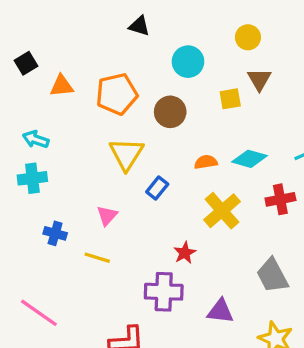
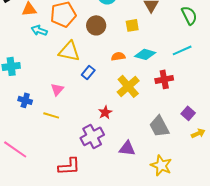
yellow square: (230, 99) -> (132, 25), moved
cyan arrow: (36, 139) -> (39, 30), moved
yellow triangle: (126, 154) -> (69, 51), turned -50
purple cross: (164, 292) -> (92, 136), turned -30

